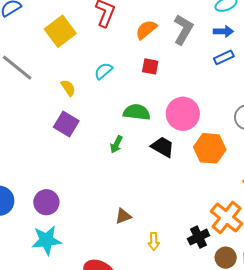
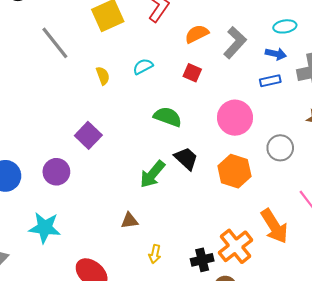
pink circle: (183, 114) -> (235, 118), moved
purple square: (66, 124) -> (88, 135), moved
green arrow: (116, 144) -> (152, 174), moved, size x1.6
purple circle: (46, 202) -> (56, 172), moved

